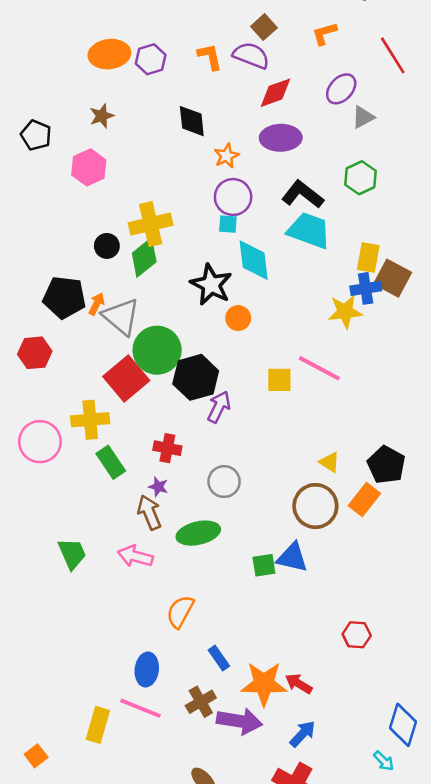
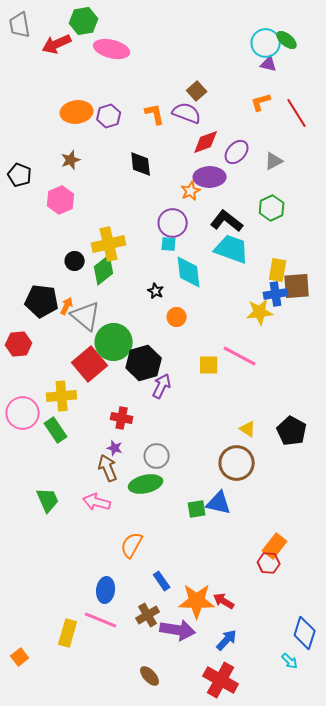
orange L-shape: (324, 33) -> (261, 102), moved
purple ellipse: (341, 89) -> (237, 152), moved
orange star: (227, 156) -> (191, 191), moved
brown square: (393, 278) -> (297, 286), turned -32
black star: (211, 285) -> (156, 291), size x0.5
green rectangle: (111, 462) -> (56, 430), moved
gray circle: (224, 482) -> (157, 456), moved
orange rectangle: (364, 500) -> (275, 546), moved

